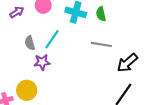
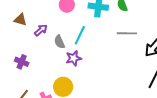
purple arrow: (17, 12) -> (41, 30), moved

